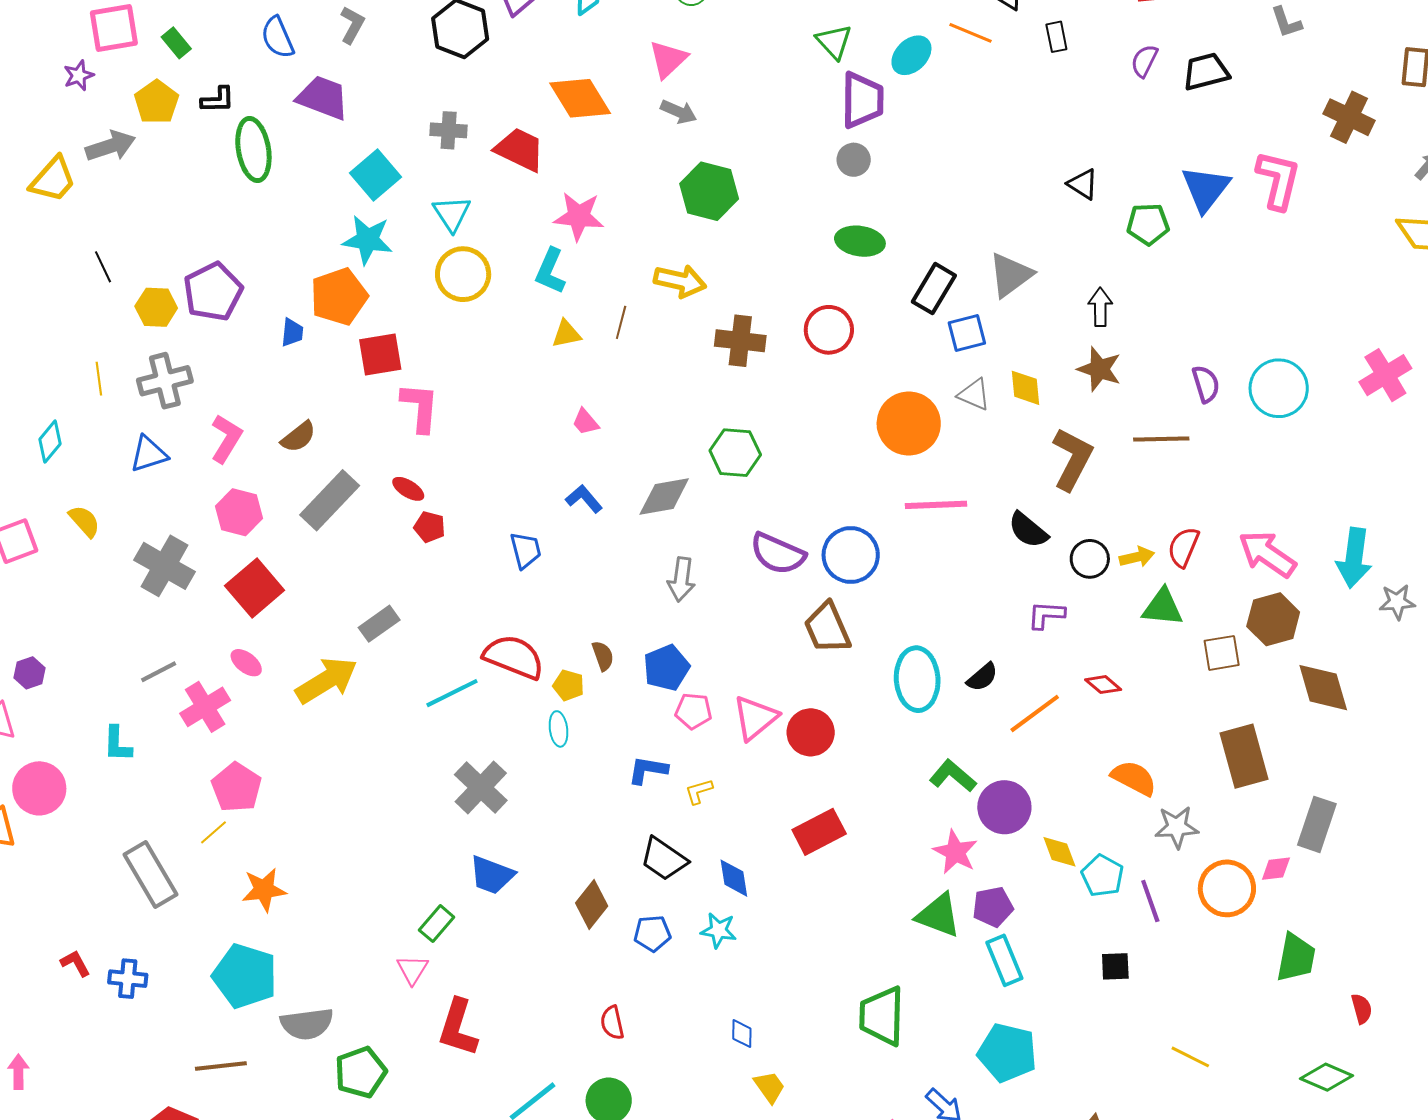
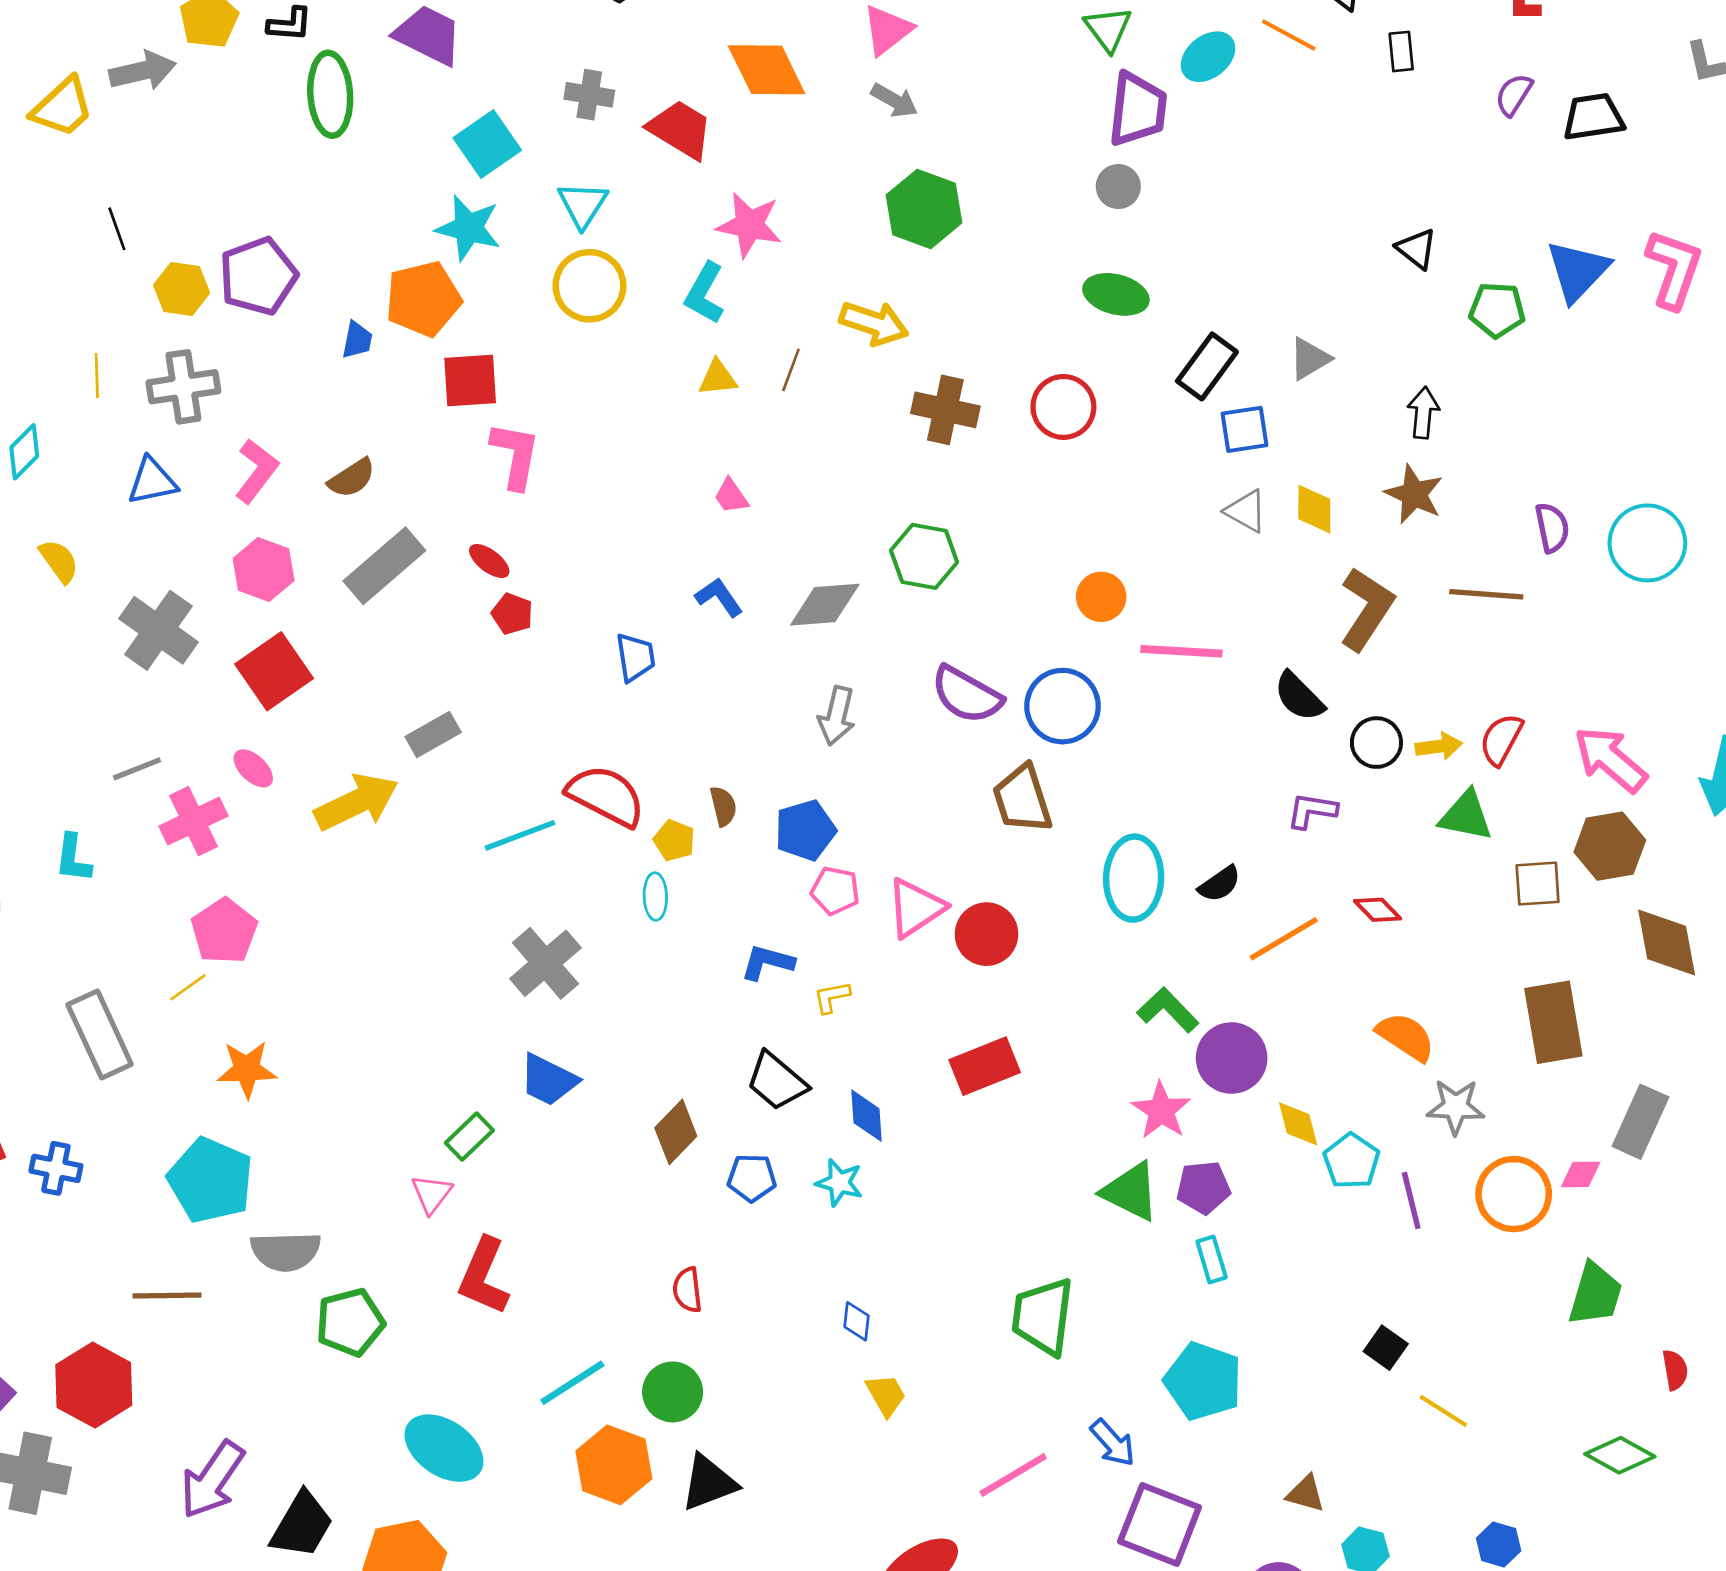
gray triangle: (1011, 275) -> (1310, 359), size x0.7
orange circle: (909, 424) -> (1101, 597), moved, size x0.6
cyan rectangle: (1004, 960) -> (1212, 1260), size x0.7
black square: (1115, 966) -> (1386, 1348), moved, turned 32

